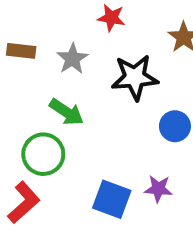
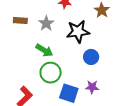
blue circle: (175, 126) -> (91, 57), moved
green circle: (43, 154) -> (51, 73), moved

